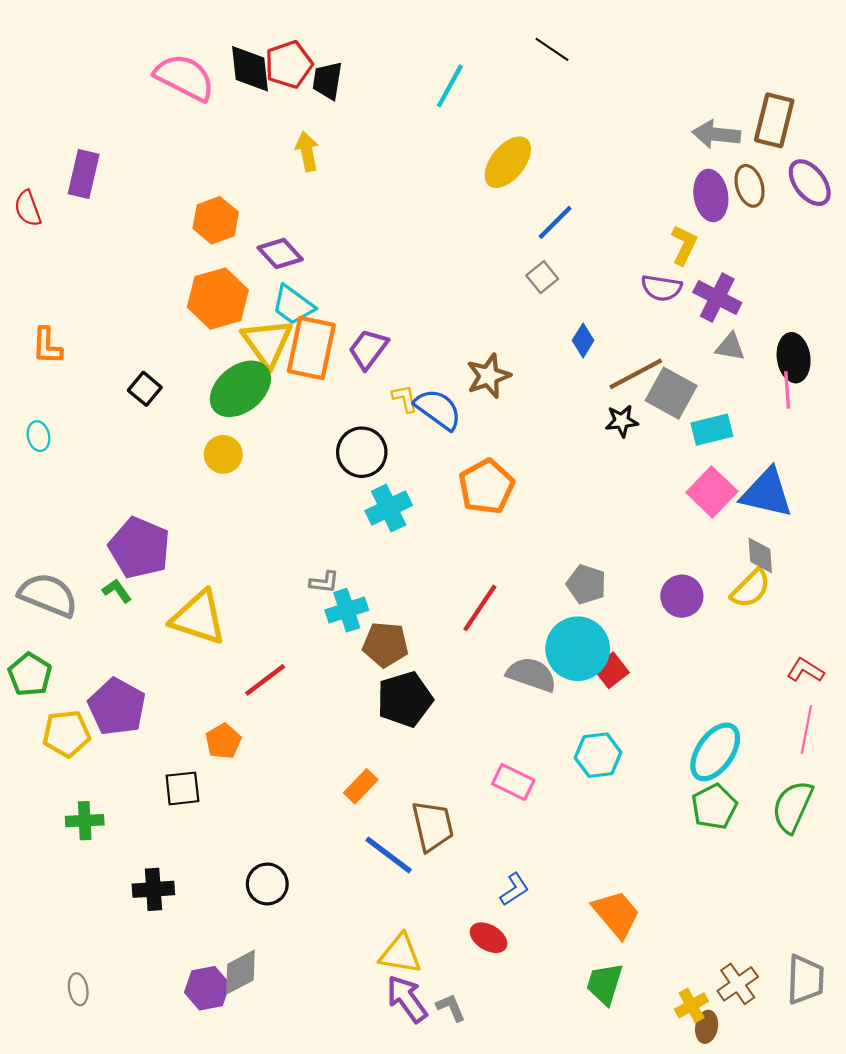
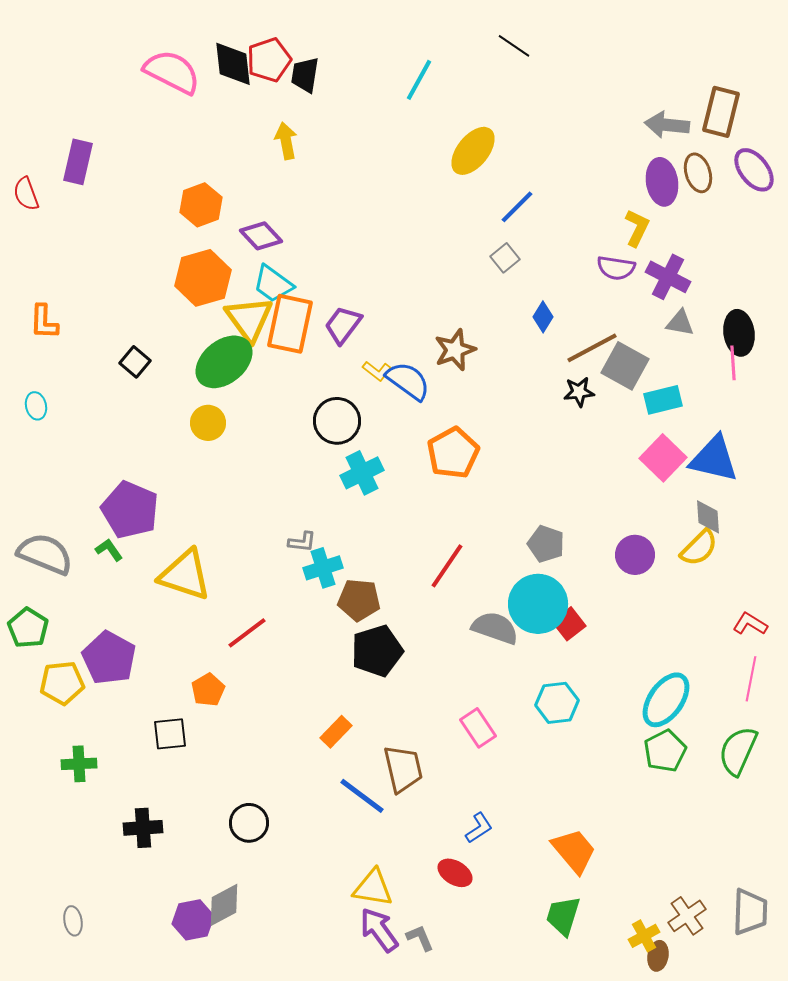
yellow L-shape: (405, 398) -> (377, 371), turned 140
pink rectangle: (513, 782) -> (478, 728), turned 30

